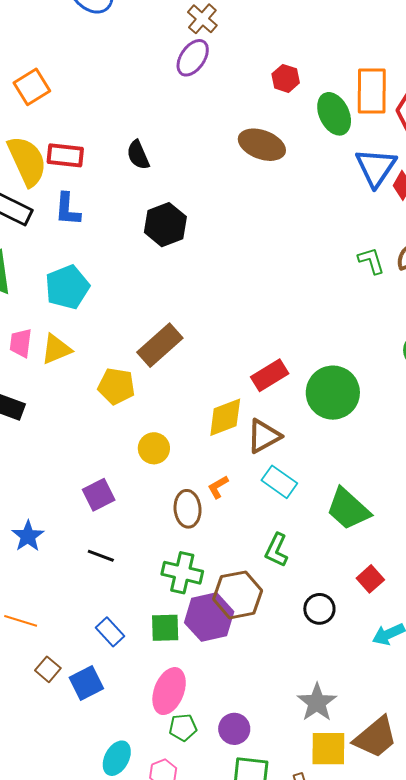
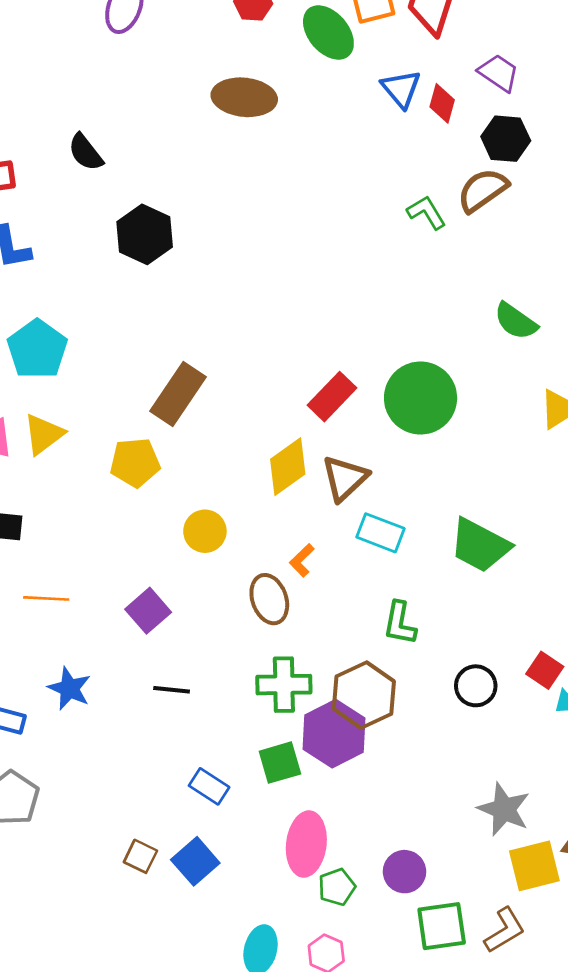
blue triangle: (376, 167) -> (401, 89), size x0.7
red square: (370, 579) -> (545, 670), moved
orange line: (21, 621) -> (46, 598), moved

